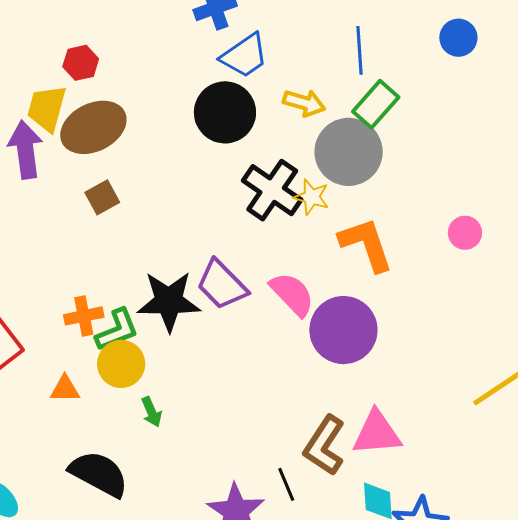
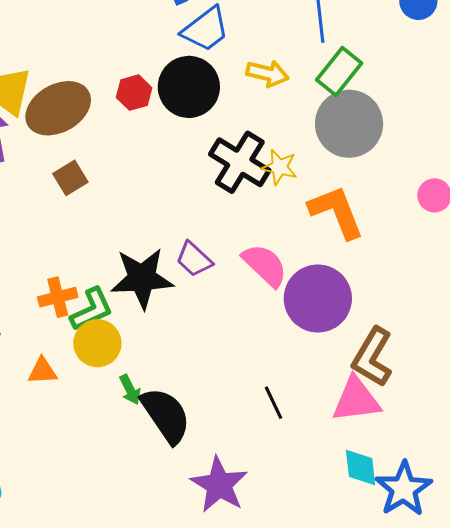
red hexagon: (81, 63) -> (134, 93), moved
gray circle: (349, 152) -> (349, 124), moved
purple trapezoid: (222, 285) -> (194, 259), size x0.7
brown L-shape: (324, 445) -> (372, 357), moved
black semicircle: (99, 474) -> (166, 415), moved, turned 30
black line: (286, 484) -> (273, 403), moved

